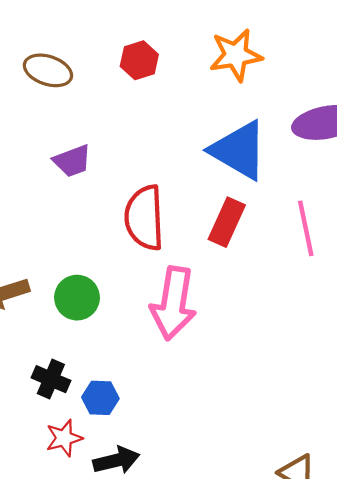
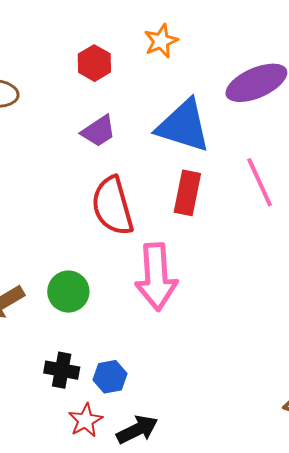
orange star: (236, 55) -> (161, 41), size x0.7
red hexagon: (139, 60) -> (94, 63), moved
purple trapezoid: (72, 161) -> (98, 131), moved

